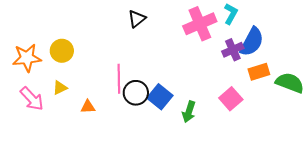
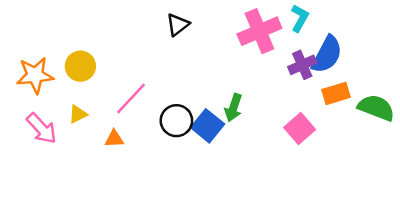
pink line: (119, 79) -> (131, 99), moved, turned 44
green arrow: (189, 112) -> (234, 108), moved

